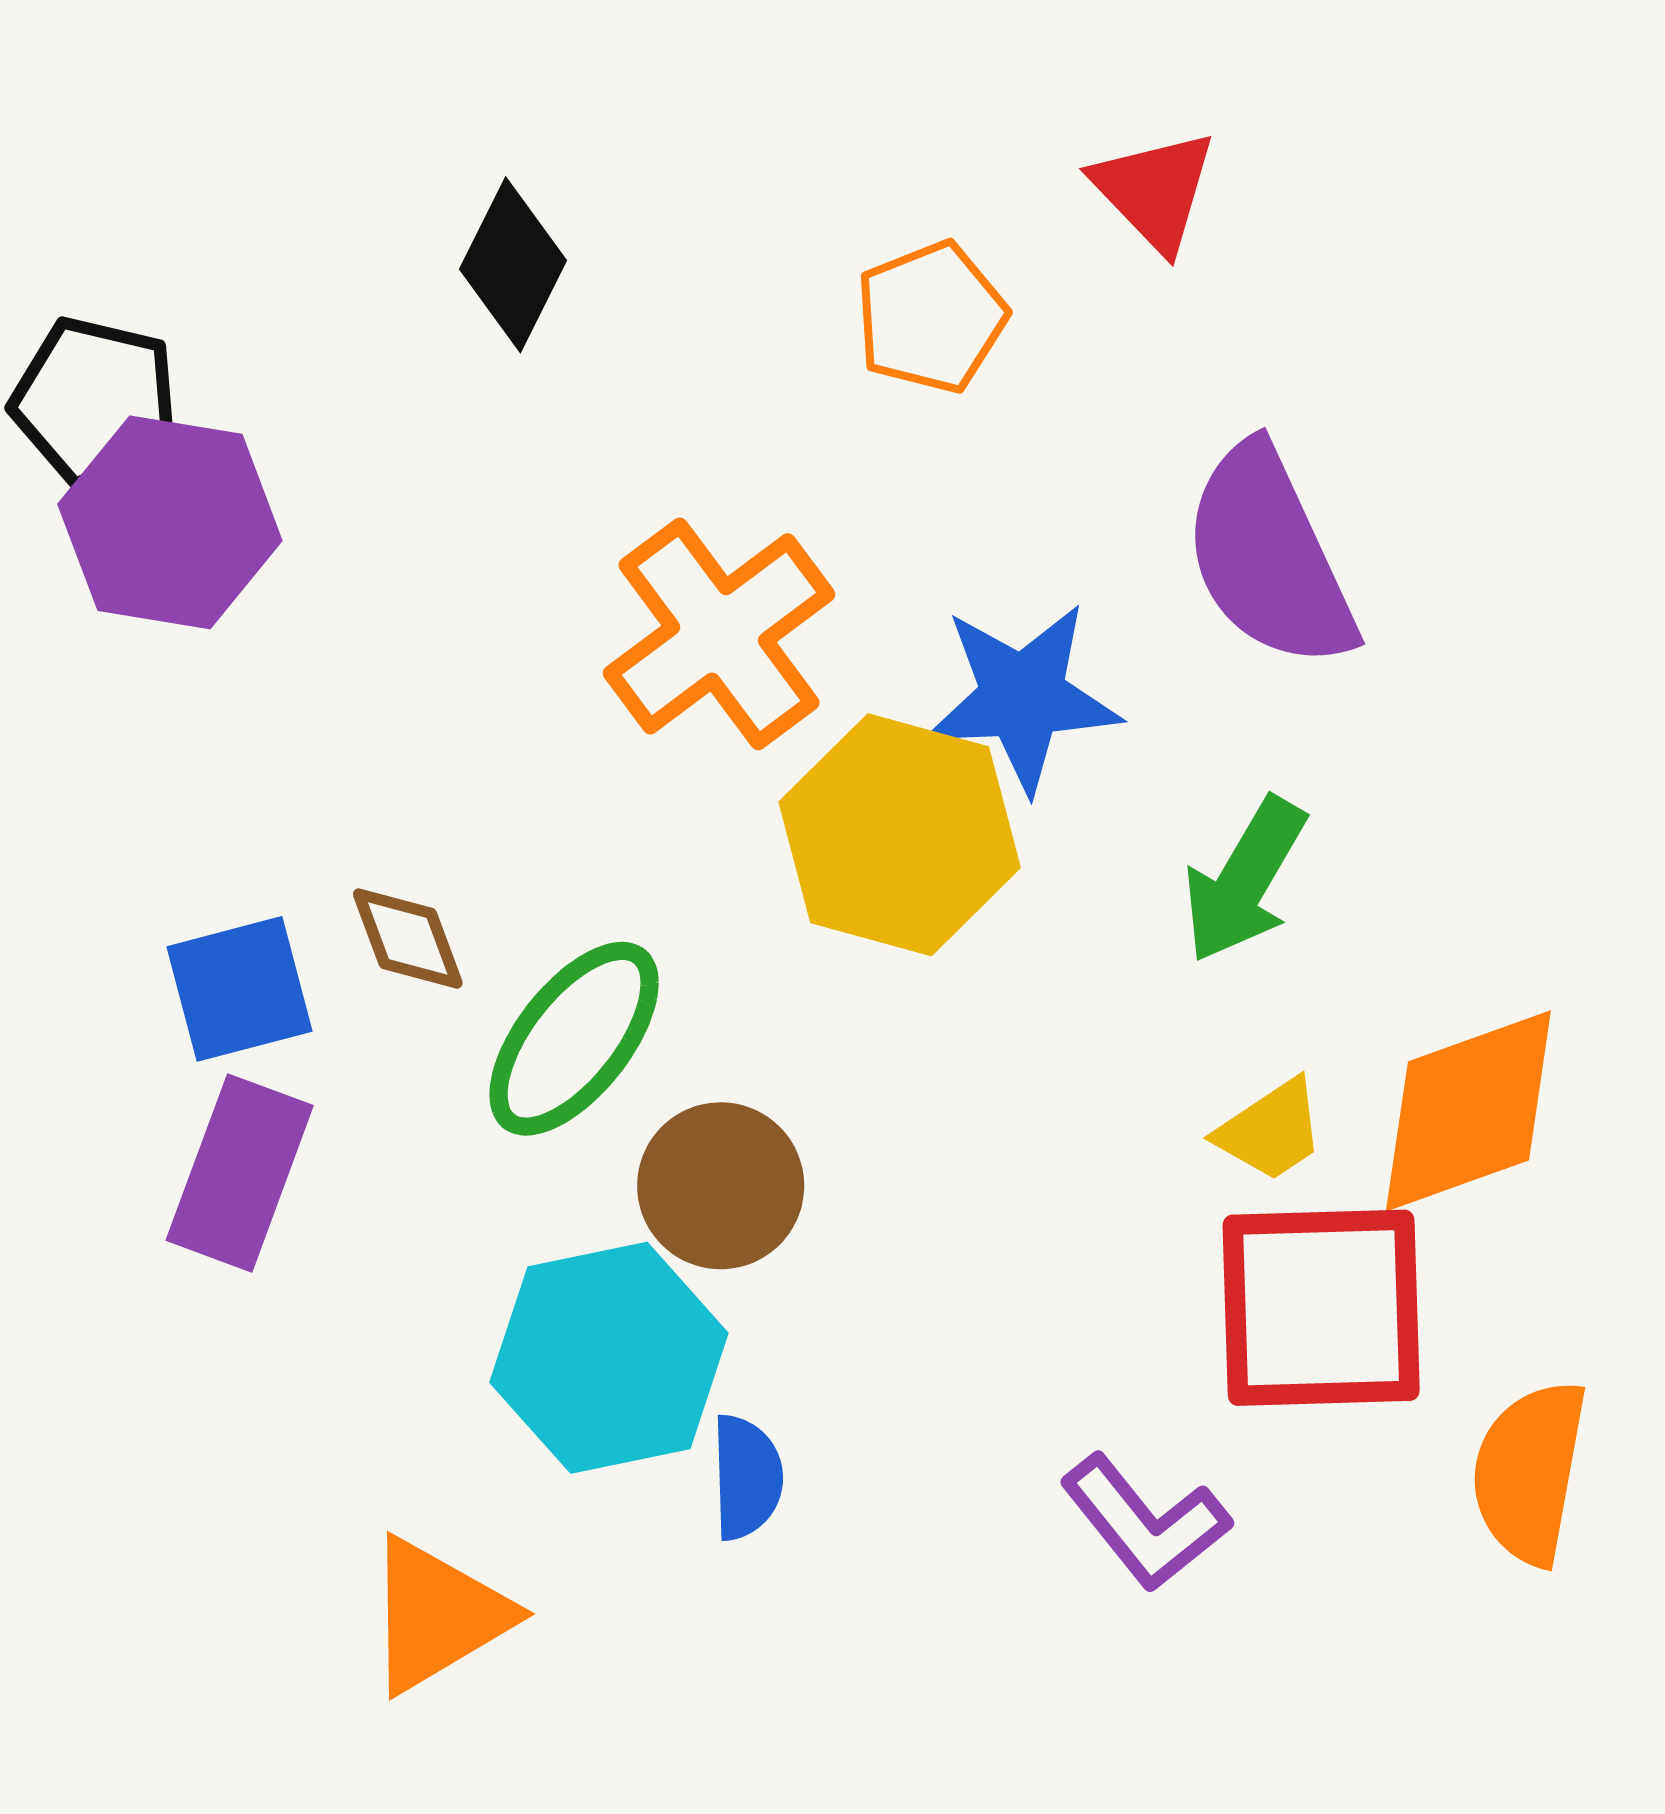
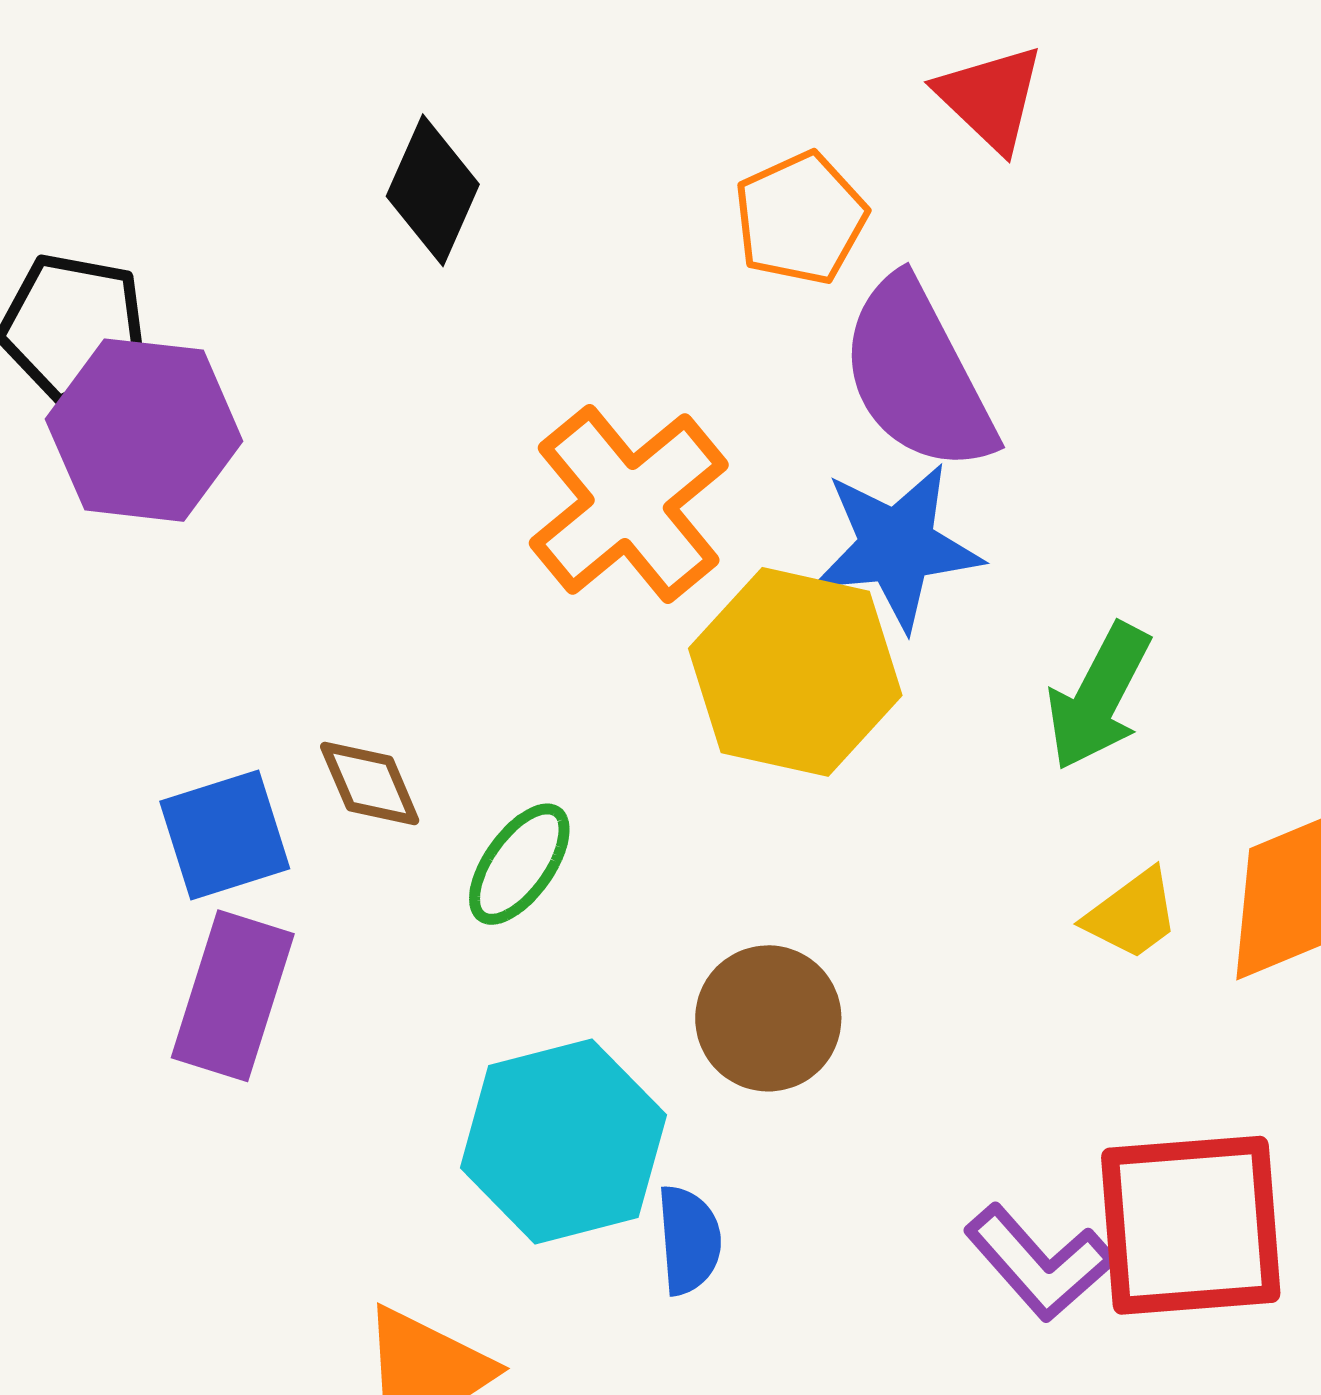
purple semicircle: (1269, 557) -> (917, 375), moved
green ellipse: (574, 1039) -> (519, 864), size x0.7
brown circle: (721, 1186) -> (768, 1018), moved
red square: (1321, 1308) -> (1191, 1225), moved

